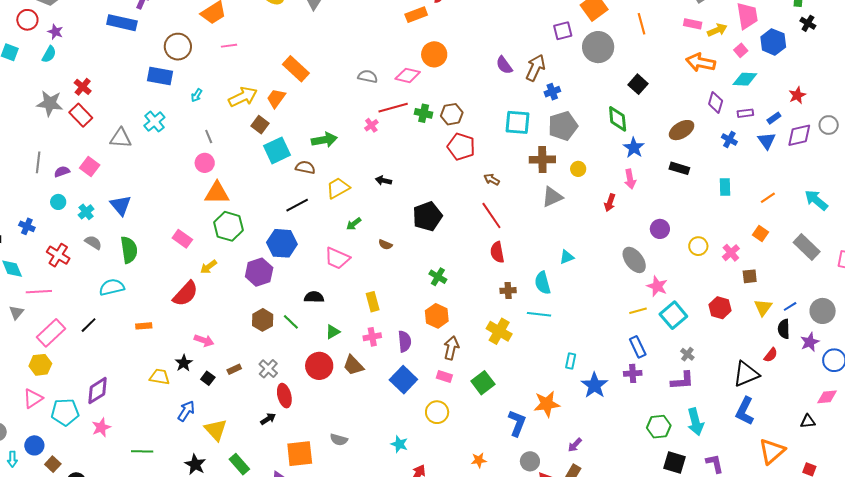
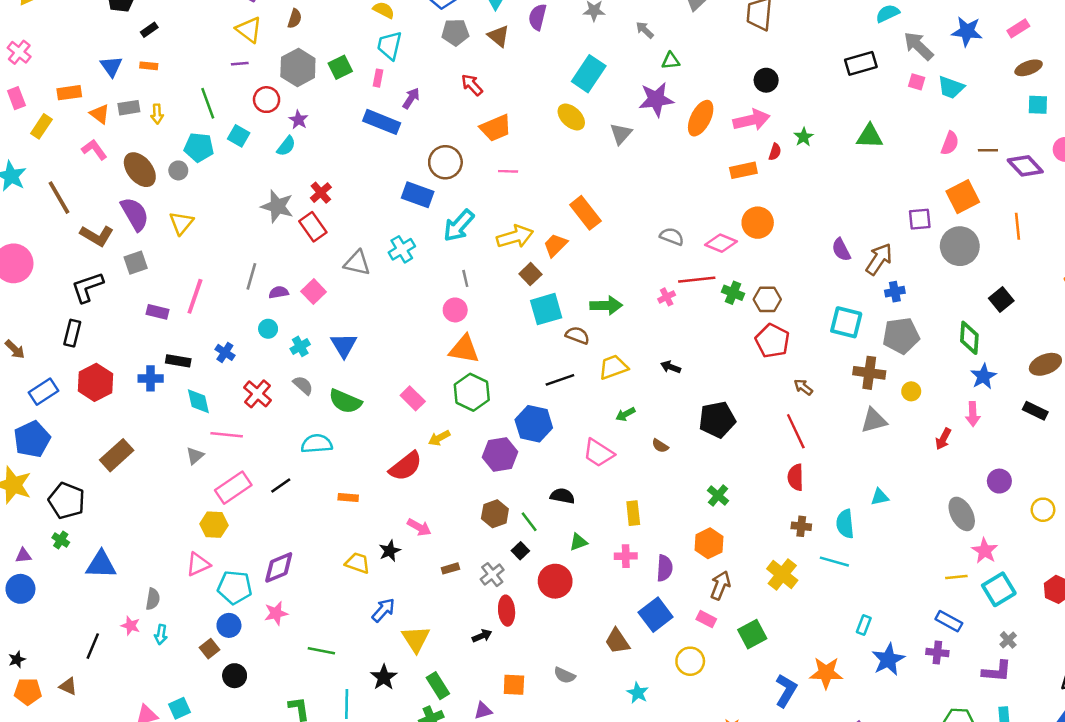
cyan arrow: (197, 95) -> (459, 226), size x2.0
green semicircle: (129, 250) -> (345, 401), turned 112
blue rectangle: (638, 347) -> (949, 621), turned -45
brown trapezoid: (353, 365) -> (617, 641), moved
black square: (208, 378) -> (520, 551), moved
blue circle: (34, 445) -> (229, 625), moved
orange square: (300, 454) -> (514, 685), size x0.7

